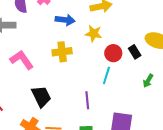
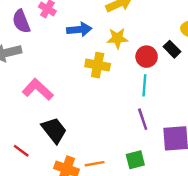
yellow cross: (62, 52) -> (98, 65), moved, turned 30
black trapezoid: (41, 97) -> (54, 130), moved
purple line: (87, 100) -> (143, 119), moved

